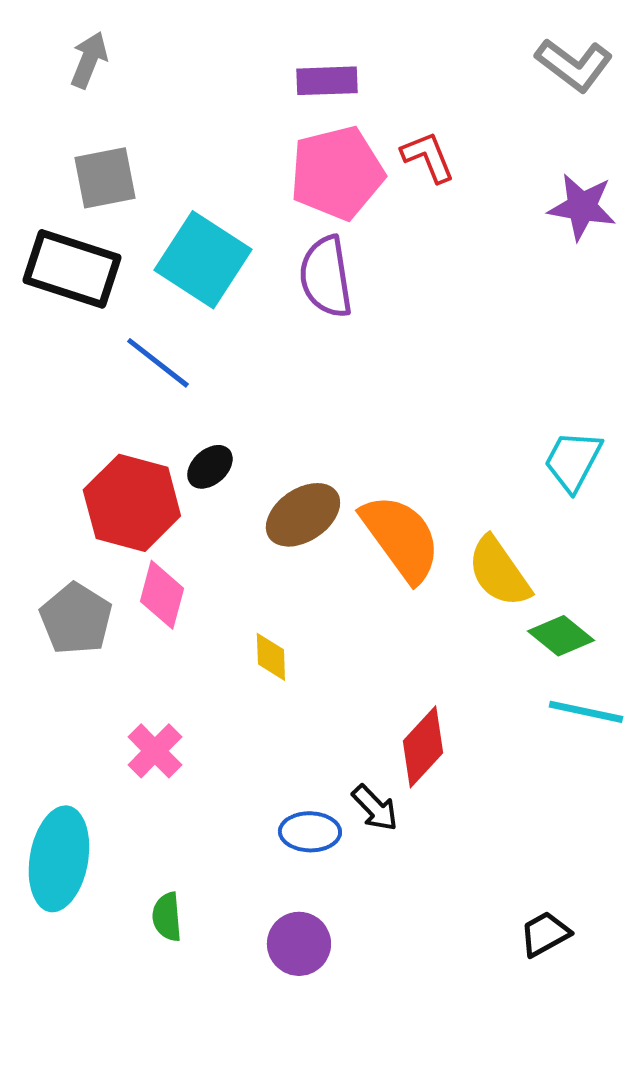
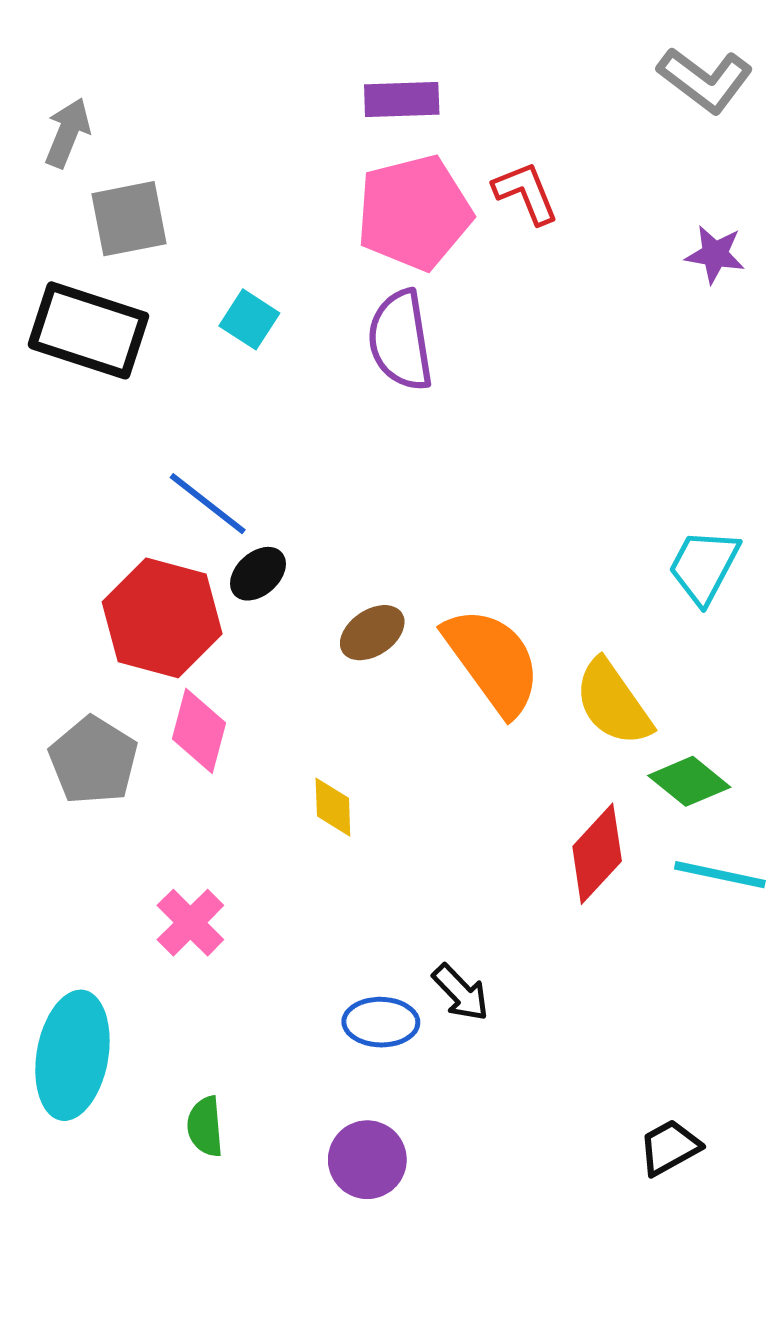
gray arrow: (89, 60) -> (68, 133), moved
purple star: (582, 207) -> (715, 254), size x0.7
cyan square: (203, 260) -> (249, 319), size x0.5
blue line: (158, 363) -> (208, 504), moved
brown ellipse: (303, 515) -> (372, 633), size x0.7
red diamond: (423, 747) -> (597, 854), moved

